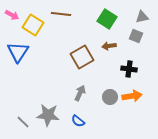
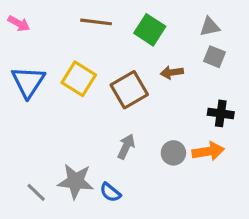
gray triangle: (142, 17) -> (210, 27), moved
green square: (107, 19) -> (150, 30), moved
yellow square: (33, 25) -> (79, 79), moved
black cross: (129, 69) -> (221, 113), moved
blue semicircle: (78, 121) -> (110, 192), moved

